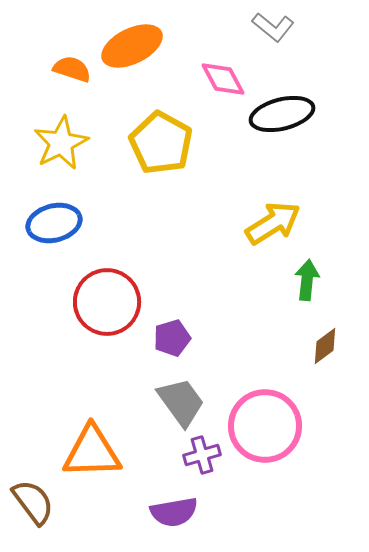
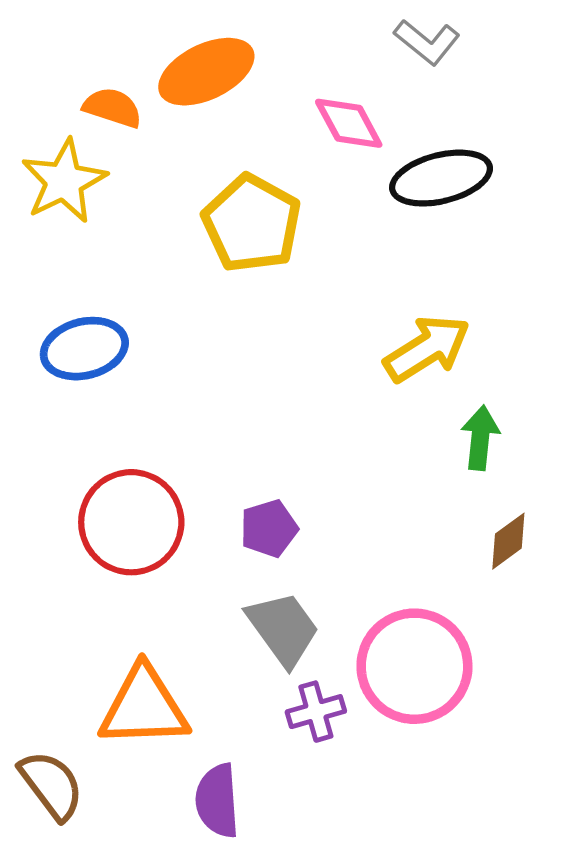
yellow star: (61, 143) -> (64, 181), moved
red circle: (107, 302) -> (131, 522), moved
purple semicircle: (174, 512) -> (217, 801), moved, turned 96

